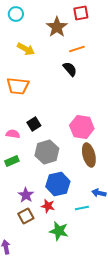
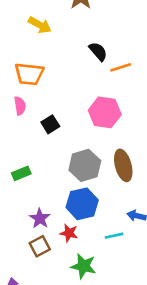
orange line: (77, 49) -> (121, 67), moved
pink hexagon: (82, 127) -> (105, 112), moved
pink semicircle: (13, 134) -> (20, 106), moved, turned 72
gray hexagon: (47, 152) -> (85, 165), moved

